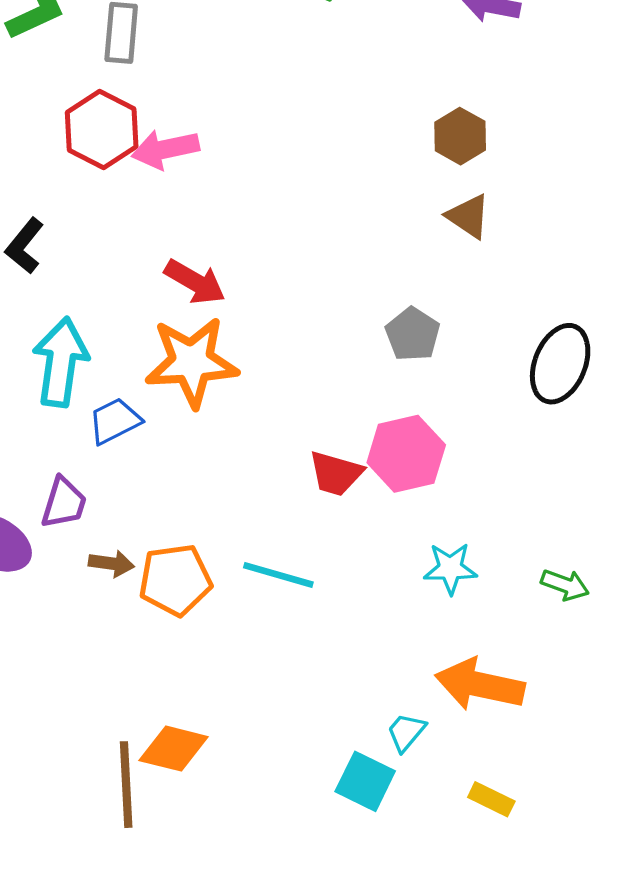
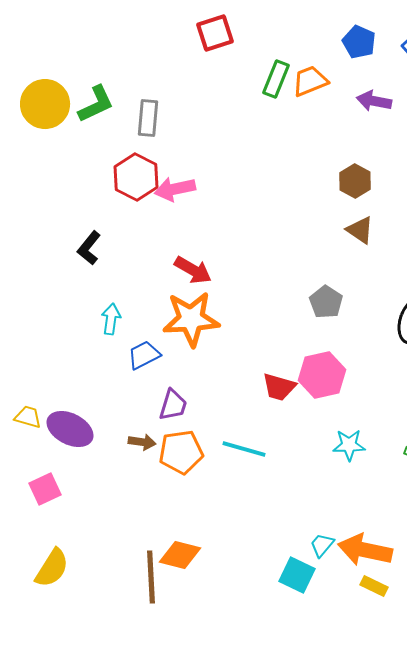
cyan arrow: (61, 362) -> (111, 319), size x0.6
purple trapezoid: (64, 503) -> (173, 405), moved
orange arrow: (480, 685) -> (365, 550), moved

